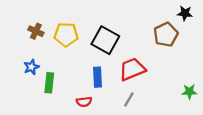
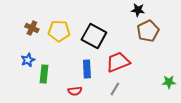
black star: (185, 13) -> (138, 10), moved

